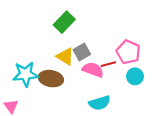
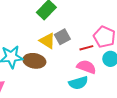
pink semicircle: (93, 70) -> (86, 67), moved

